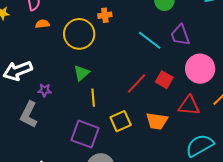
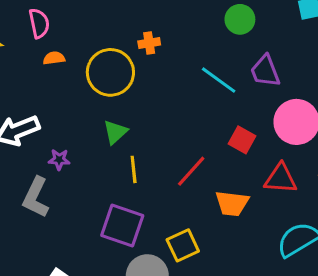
red line: (137, 84) -> (191, 171), moved
yellow square: (121, 121) -> (183, 245), moved

